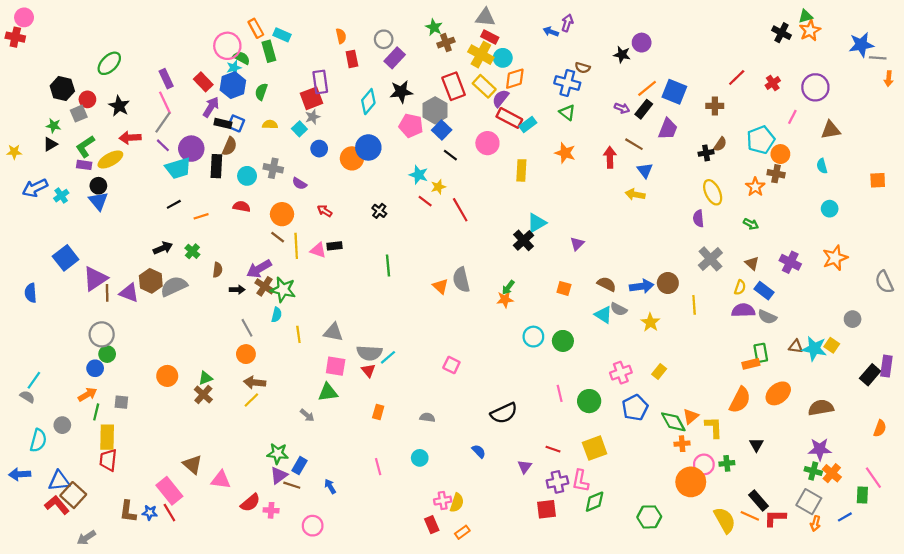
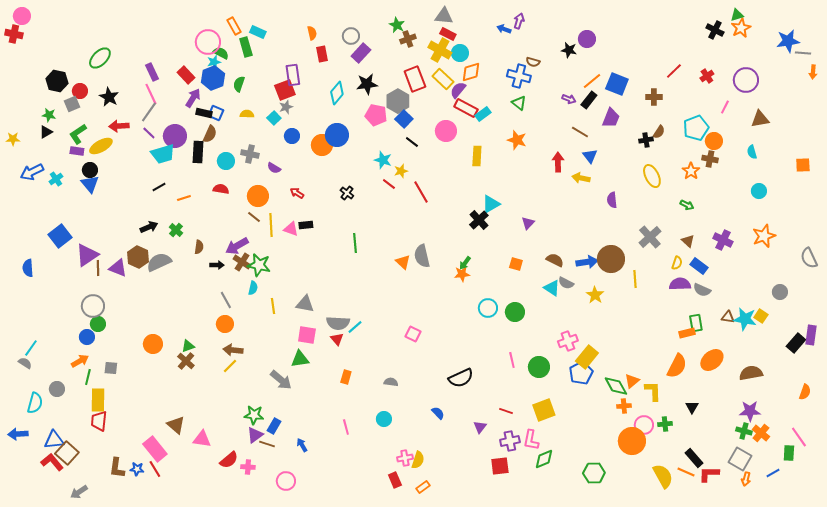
red arrow: (610, 157) -> (558, 162), moved
purple semicircle: (698, 219) -> (612, 200), moved
brown circle: (668, 283) -> (611, 259), size x1.4
yellow rectangle: (659, 372) -> (587, 357), moved, size x1.6
gray arrow: (307, 415) -> (281, 380), size x1.6

